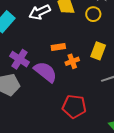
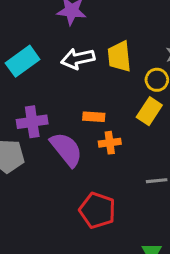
yellow rectangle: (98, 51) -> (149, 111), moved
purple cross: (20, 59) -> (32, 122), turned 36

